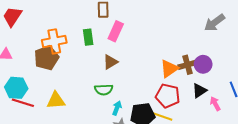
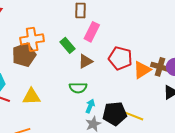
green rectangle: (88, 37) -> (67, 45), moved, turned -35
brown cross: (188, 65) -> (160, 67), turned 30
red pentagon: (168, 96) -> (120, 58), moved

